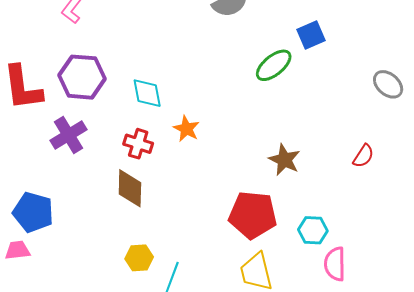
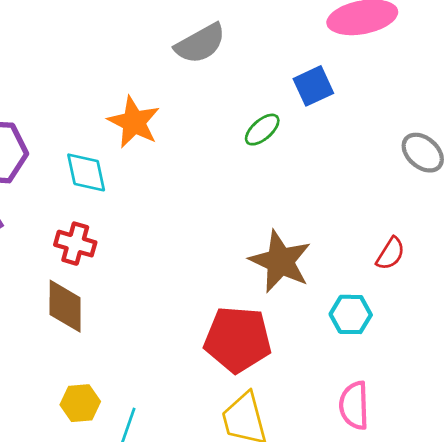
green ellipse: (274, 65) -> (262, 130), size x0.7
orange star: (186, 129) -> (134, 122), moved, size x1.4
brown star: (284, 160) -> (280, 261), size x1.4
cyan hexagon: (313, 230) -> (351, 314), moved

